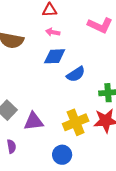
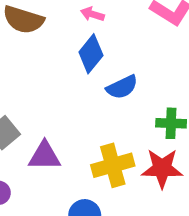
blue diamond: (55, 56) -> (91, 54), turned -55

